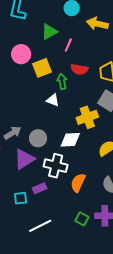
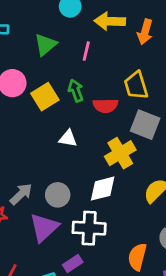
pink line: (68, 45) -> (86, 51), moved
red semicircle: (79, 69) -> (105, 106), moved
green arrow: (62, 82) -> (76, 91), moved
orange semicircle: (78, 183) -> (137, 257), moved

